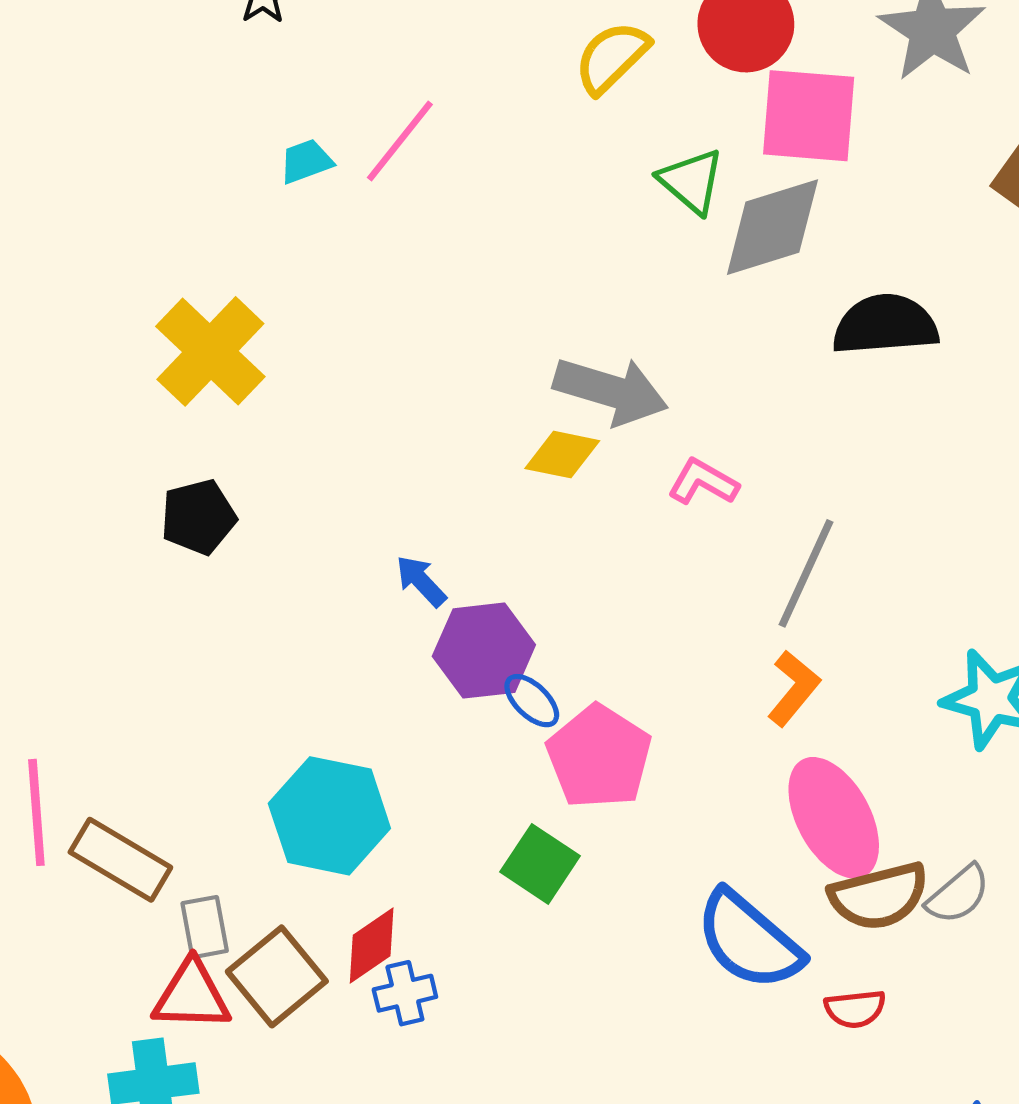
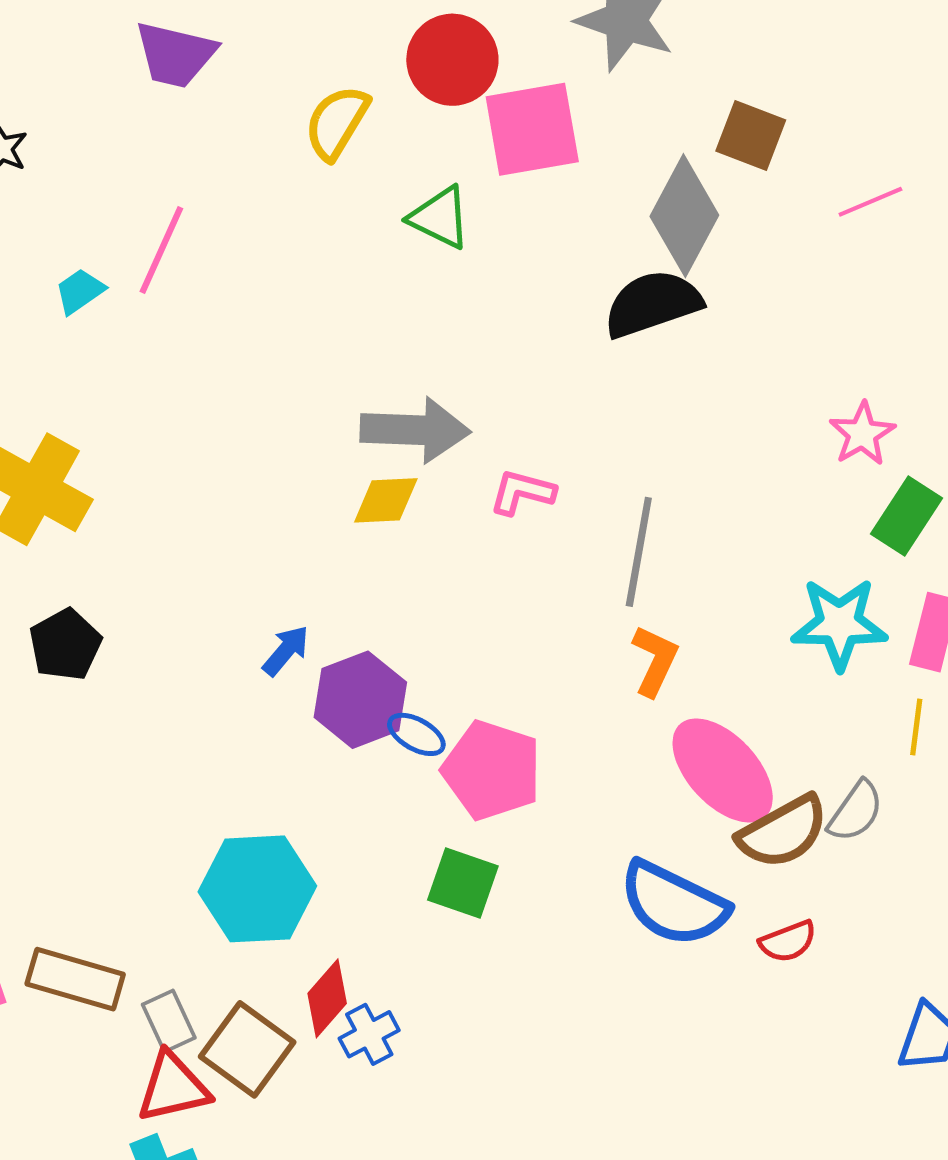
gray diamond: (772, 227) -> (684, 216), moved, turned -30
blue arrow: (421, 581) -> (286, 651), turned 98

